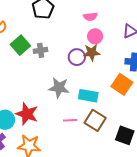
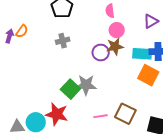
pink semicircle: (90, 17) -> (110, 11), turned 96
green square: (20, 45) -> (70, 89), moved
gray cross: (41, 50) -> (63, 41), moved
cyan rectangle: (88, 96) -> (142, 54), moved

